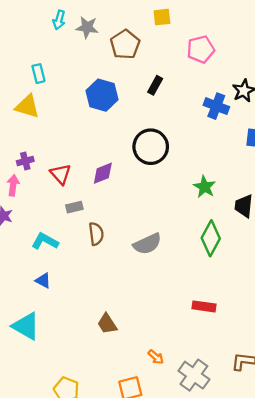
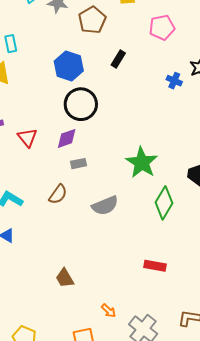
blue cross: (216, 106) -> (174, 81), size x0.7
black circle: (151, 147) -> (81, 104), moved
green star: (204, 187) -> (142, 162), moved, size x1.5
gray rectangle: (74, 207) -> (79, 164), moved
brown semicircle: (96, 234) -> (58, 194), turned 40

